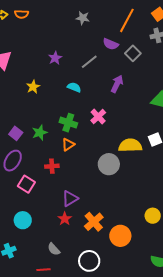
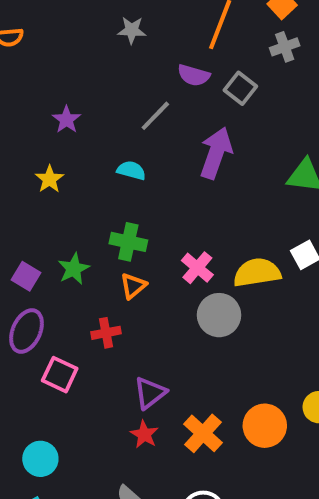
purple star: (55, 58) -> (67, 120), moved
purple arrow: (117, 84) -> (216, 153), size x1.4
pink cross: (98, 117) -> (197, 268), moved
cyan circle: (23, 220) -> (40, 459), moved
orange circle: (120, 236) -> (265, 426), moved

